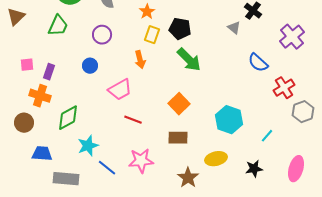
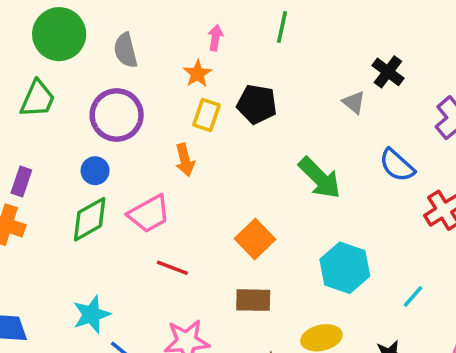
purple circle: (102, 35) -> (117, 115), size x1.5
green arrow: (189, 60) -> (320, 178), moved
green diamond: (68, 118) -> (90, 219), moved

